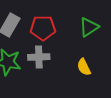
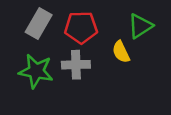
yellow semicircle: (84, 67) -> (121, 52), moved

